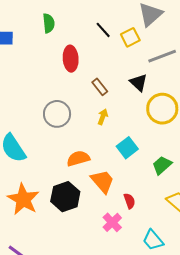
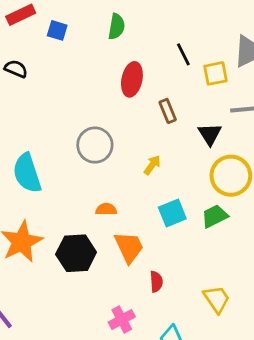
brown rectangle: (100, 87) -> (168, 111), moved
orange semicircle: (78, 158) -> (106, 209), size x0.7
green trapezoid: (162, 165) -> (215, 216), moved
pink cross: (112, 222) -> (122, 320), moved

